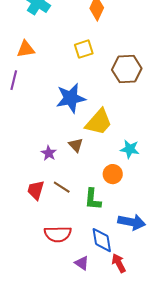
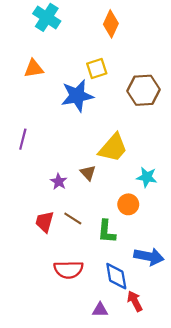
purple line: (14, 80) -> (23, 139), moved
blue star: (71, 98) -> (77, 96), moved
purple triangle: (82, 263) -> (100, 310), moved, turned -35

